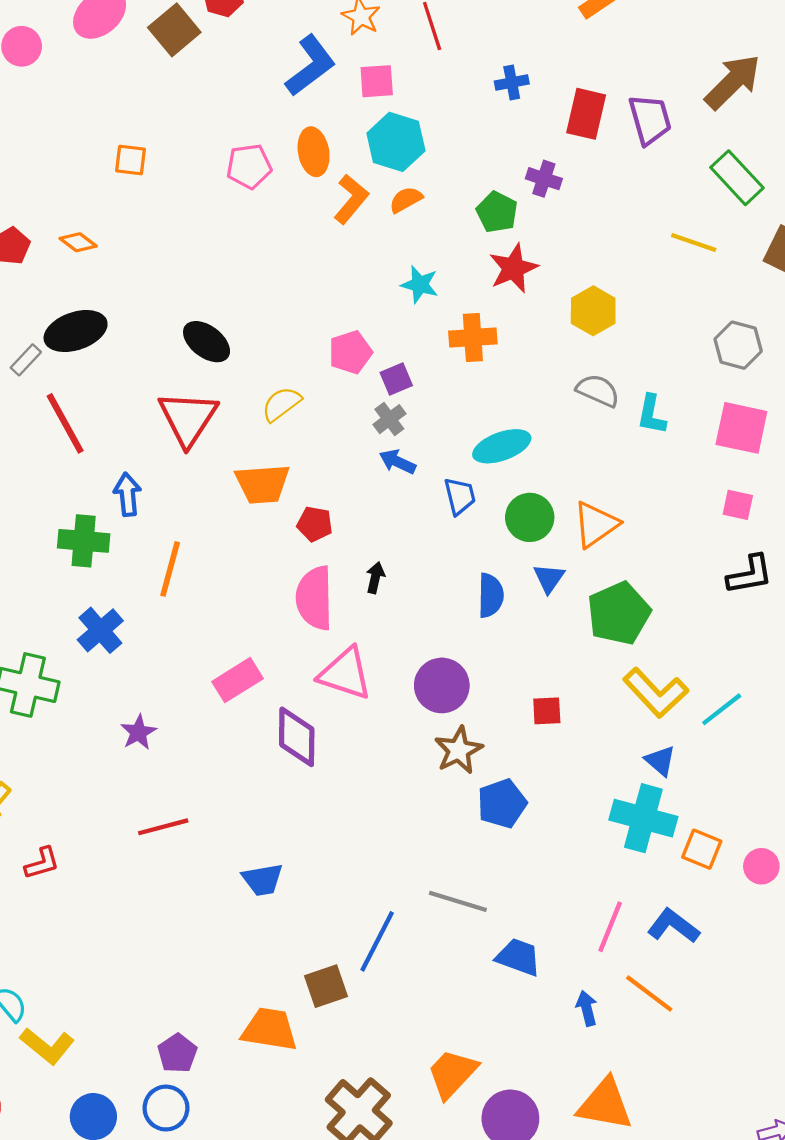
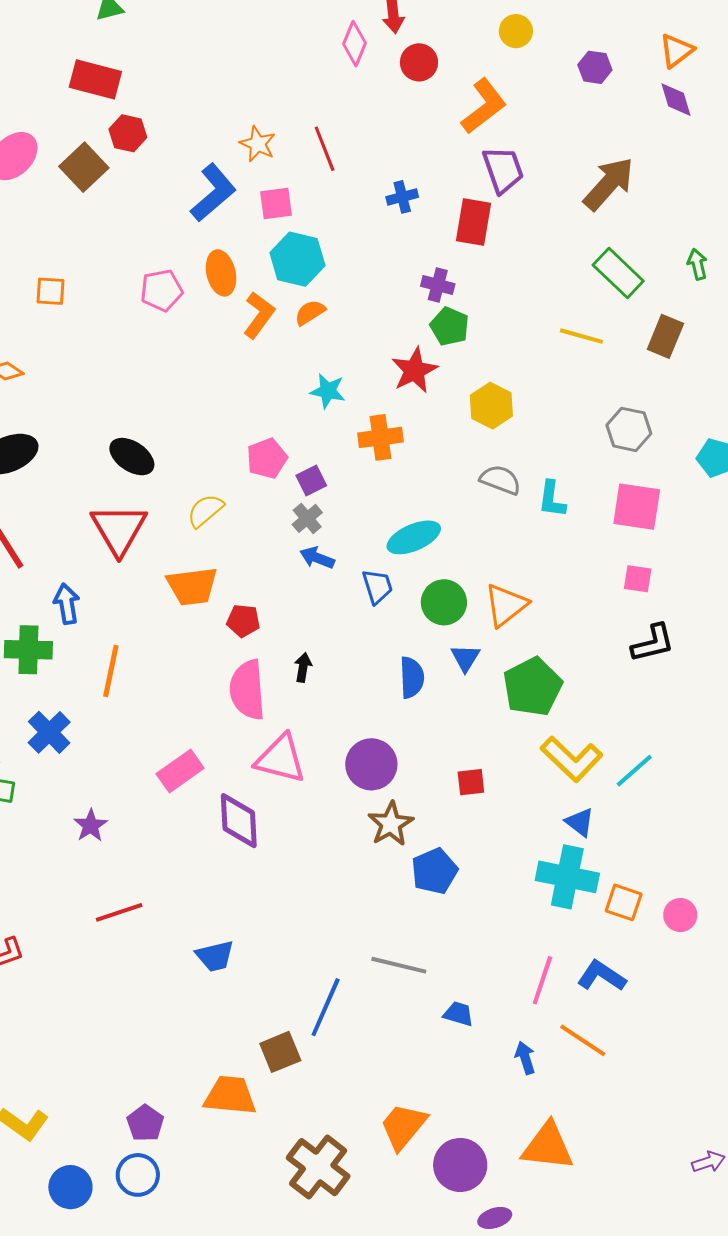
purple trapezoid: (650, 120) -> (503, 170), moved
green pentagon: (497, 212) -> (450, 326), moved
blue trapezoid: (518, 957) -> (458, 1014), size x0.7

